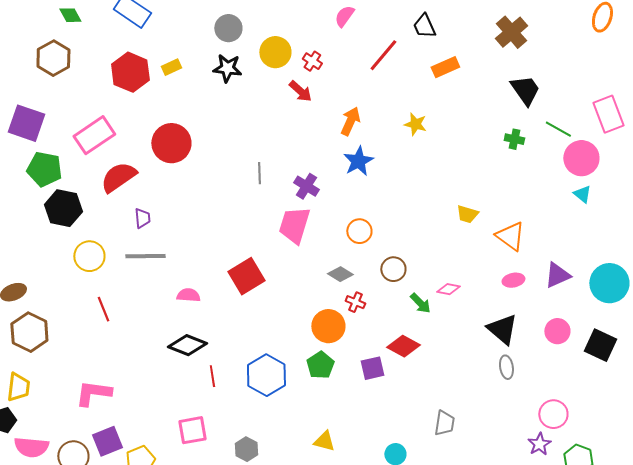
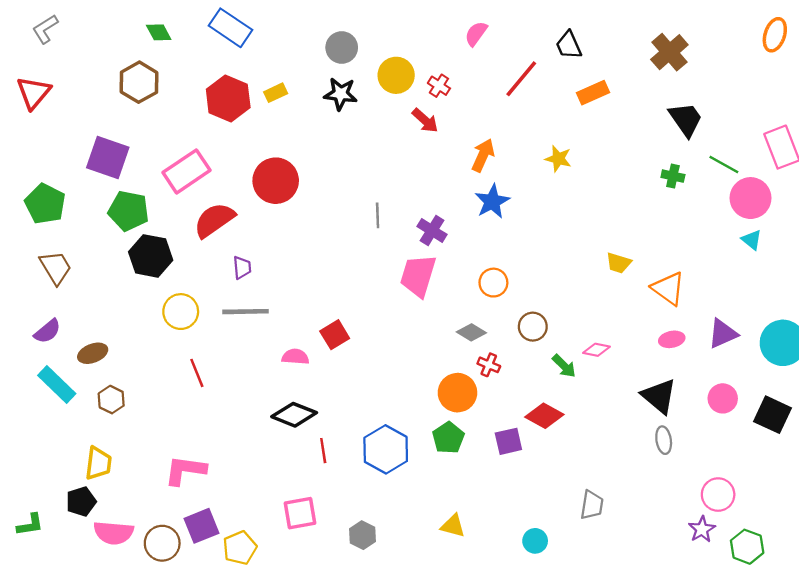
red square: (246, 276) -> (335, 335), moved, size x0.7
brown hexagon: (29, 332) -> (111, 400), size x0.6

